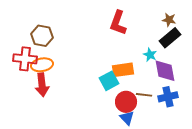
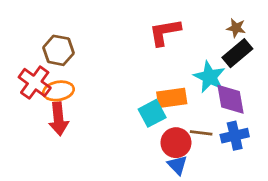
red L-shape: (118, 23) -> (165, 32), turned 60
cyan star: (150, 55) -> (210, 77), size x1.6
red cross: (25, 59) -> (35, 83), turned 30

